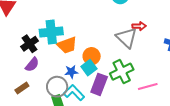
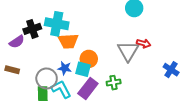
purple semicircle: (32, 65) -> (17, 42), moved
cyan square: (89, 68) -> (83, 69), turned 35
green cross: (122, 72) -> (114, 83), size x0.6
brown rectangle: (22, 88) -> (12, 70), turned 32

